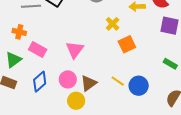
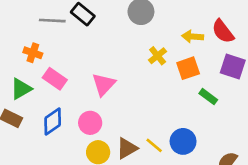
orange square: (127, 44) -> (188, 68), moved
green rectangle: (170, 64) -> (208, 97), moved
yellow line: (118, 81) -> (154, 145), moved
brown triangle: (89, 83) -> (127, 148), moved

